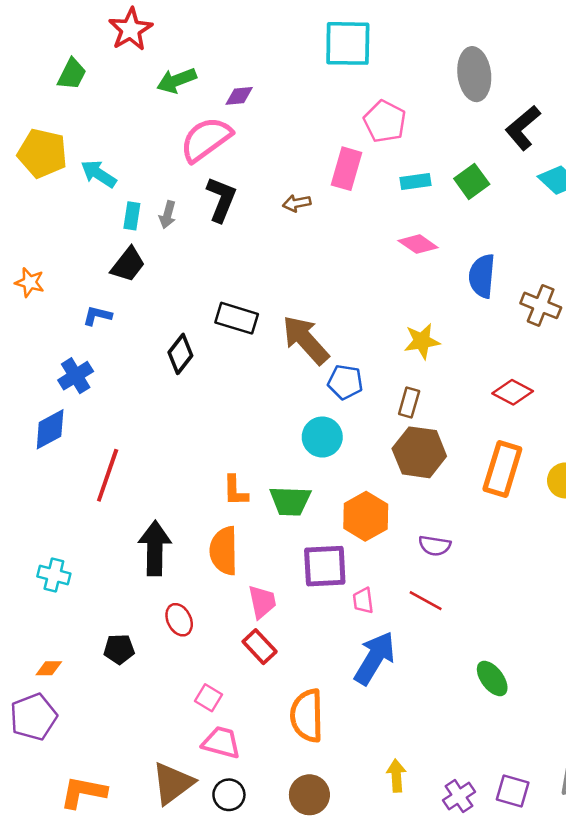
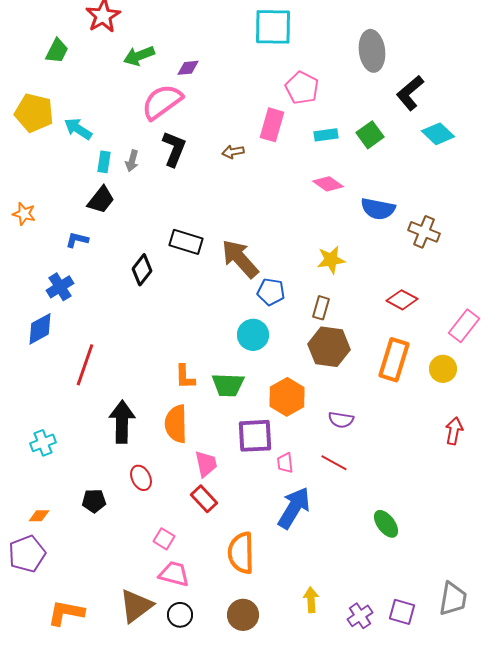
blue semicircle: (482, 276) -> (378, 209), turned -84
cyan cross: (54, 575) -> (43, 443), turned -35

